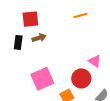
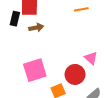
black rectangle: (18, 42) -> (15, 19), moved

